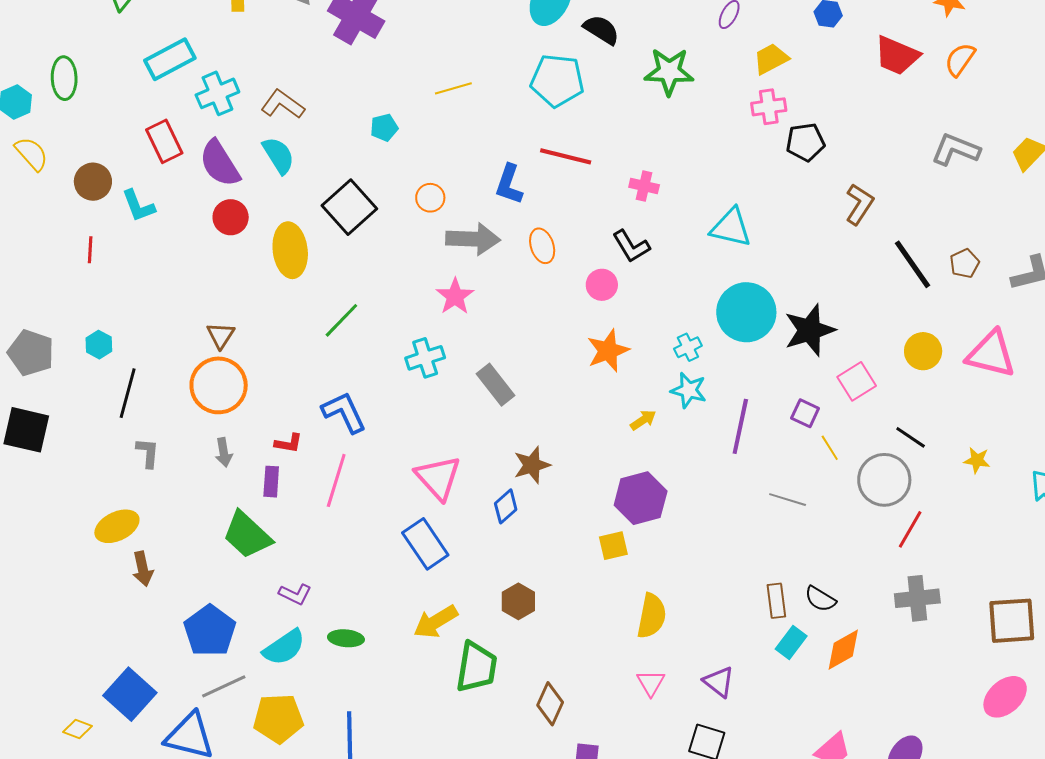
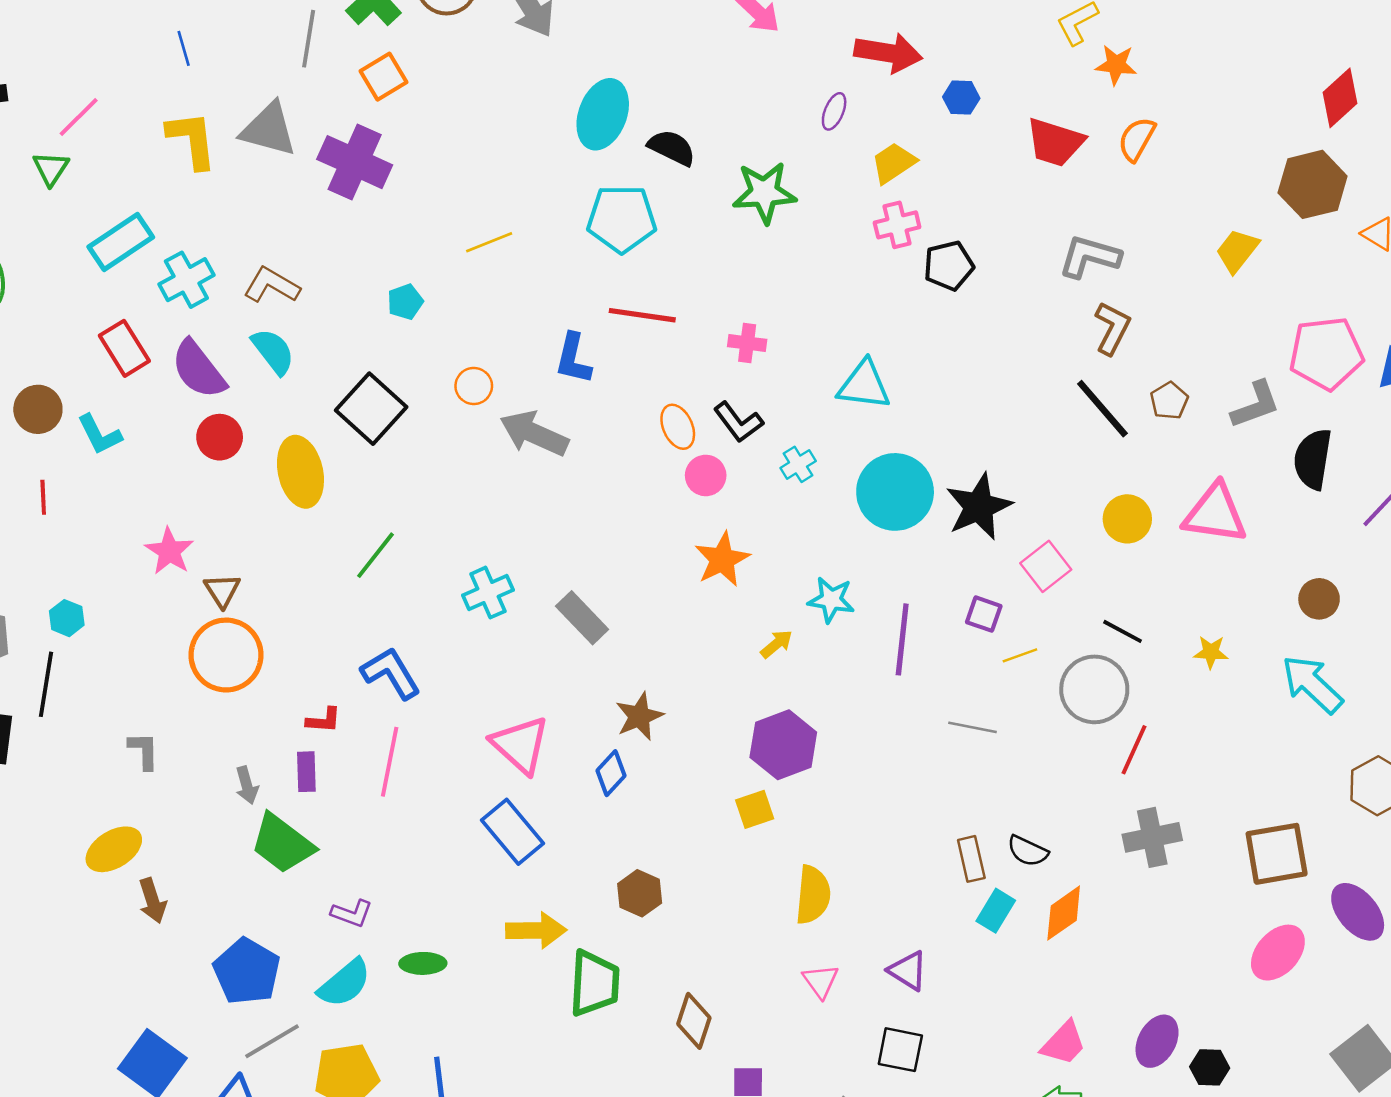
gray L-shape: (956, 150) -> (1090, 257), moved
brown L-shape: (859, 204) -> (1112, 328), moved
gray arrow: (473, 239) -> (534, 433), turned -152
orange ellipse: (542, 246) -> (678, 427), moved
pink star: (455, 296) -> (169, 551), moved
cyan cross: (688, 347) -> (798, 464), moved
black line: (128, 393) -> (46, 684), moved
yellow line: (830, 448) -> (1020, 655), turned -72
gray arrow: (224, 452) -> (247, 785), moved
yellow arrow: (436, 622) -> (536, 930), turned -144

